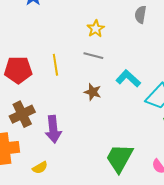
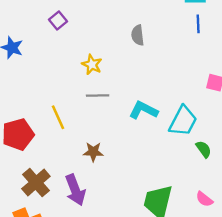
brown star: (93, 92) -> (93, 152), moved

